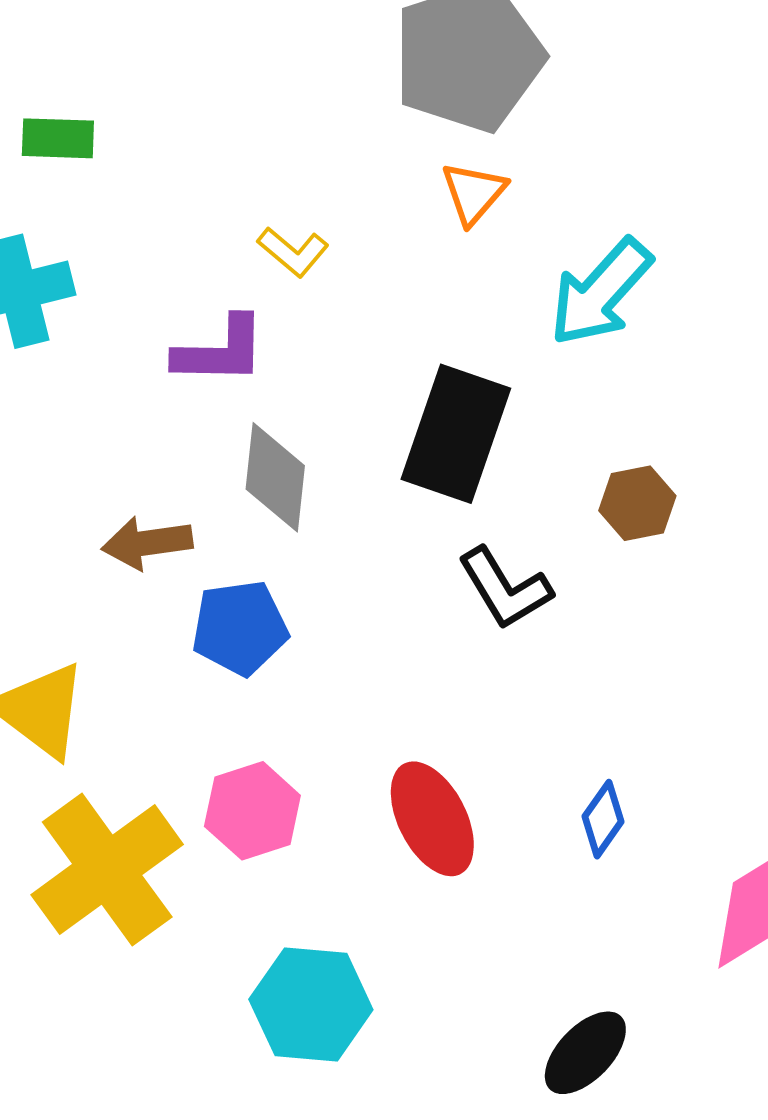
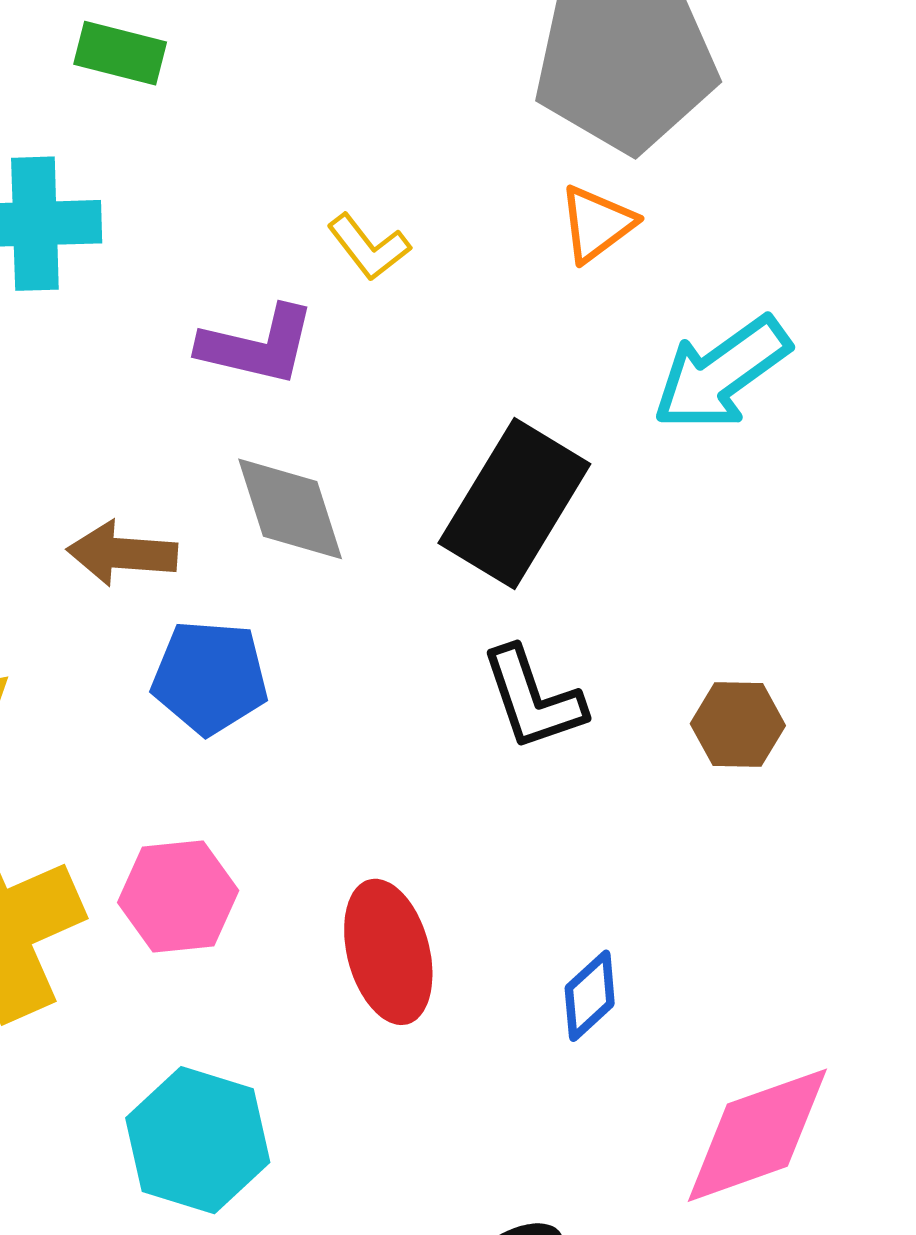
gray diamond: (275, 477) -> (290, 509), turned -36
brown hexagon: (637, 503) -> (738, 725), moved

